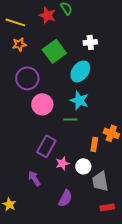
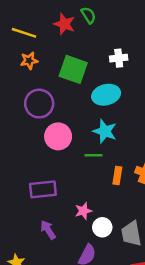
green square: (54, 51) -> (73, 69), turned -35
cyan ellipse: (80, 71) -> (106, 95), turned 40
orange rectangle: (94, 144) -> (117, 176), moved
purple rectangle: (46, 146) -> (43, 189), moved, turned 55
white circle: (83, 166) -> (102, 227), moved

